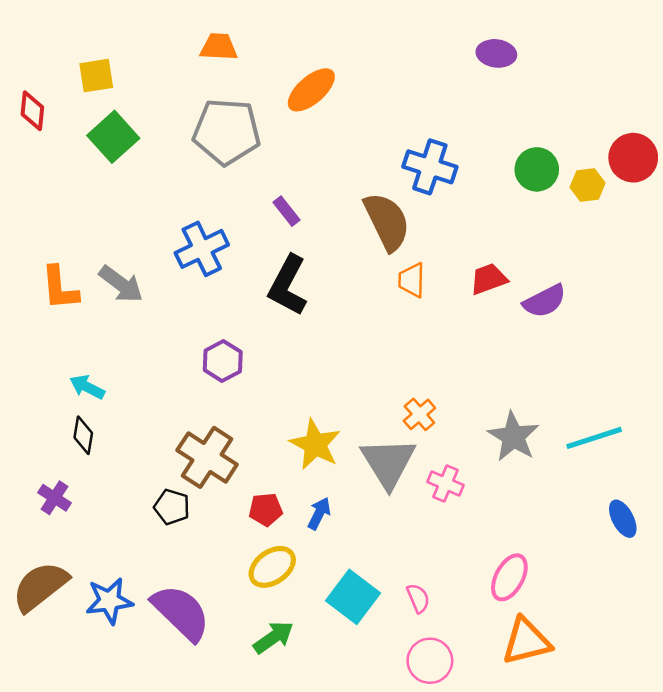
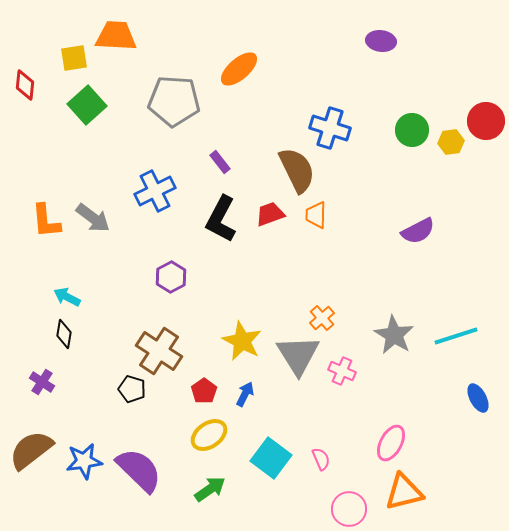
orange trapezoid: (219, 47) -> (116, 36), moved, size x1.4
red trapezoid: (489, 279) -> (270, 214), moved
red pentagon: (266, 510) -> (204, 391), turned -30
pink circle: (430, 661) -> (349, 509), moved

